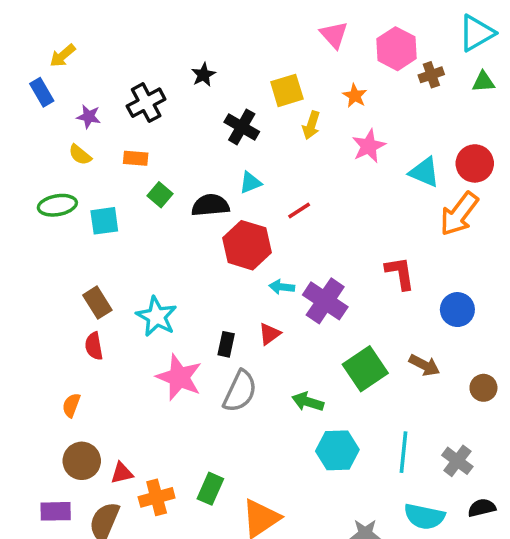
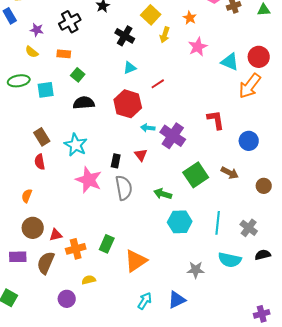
yellow square: (287, 90) -> (151, 15), turned -30
black semicircle: (210, 205) -> (84, 103), moved
red triangle: (270, 334) -> (141, 155), turned -32
gray semicircle: (240, 391) -> (124, 188), turned -35

